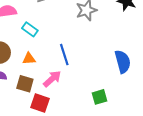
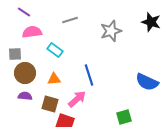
blue semicircle: (123, 62) -> (147, 82), turned 130

